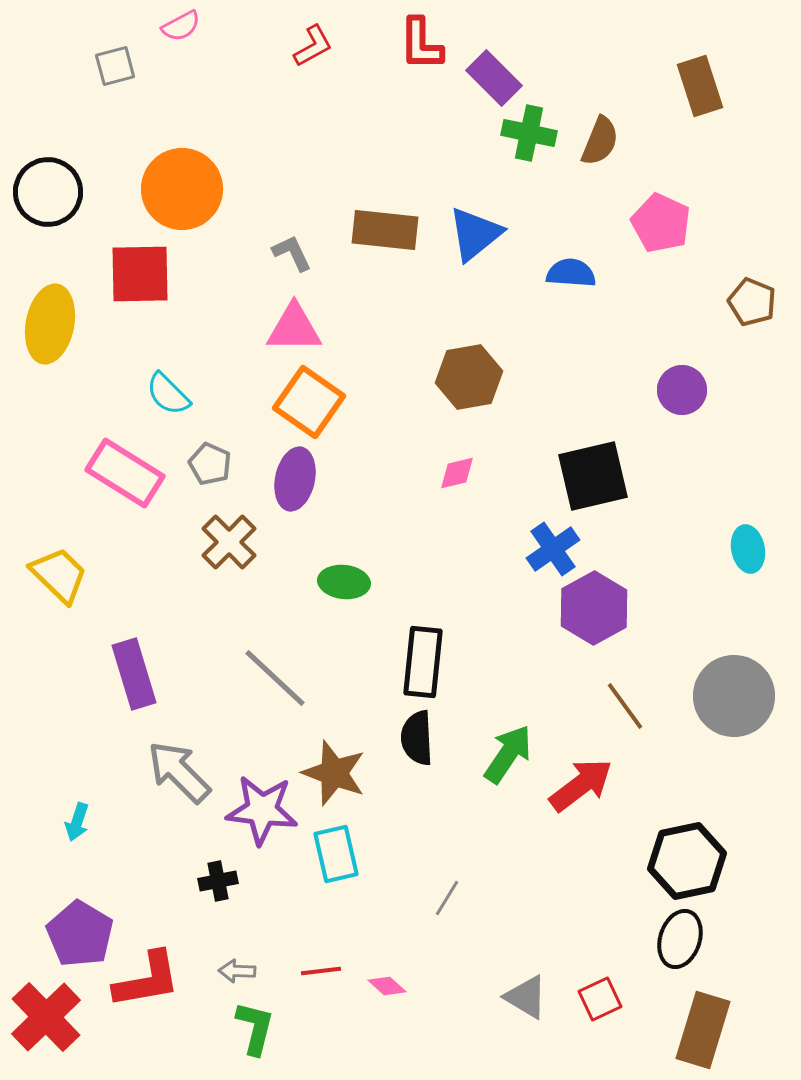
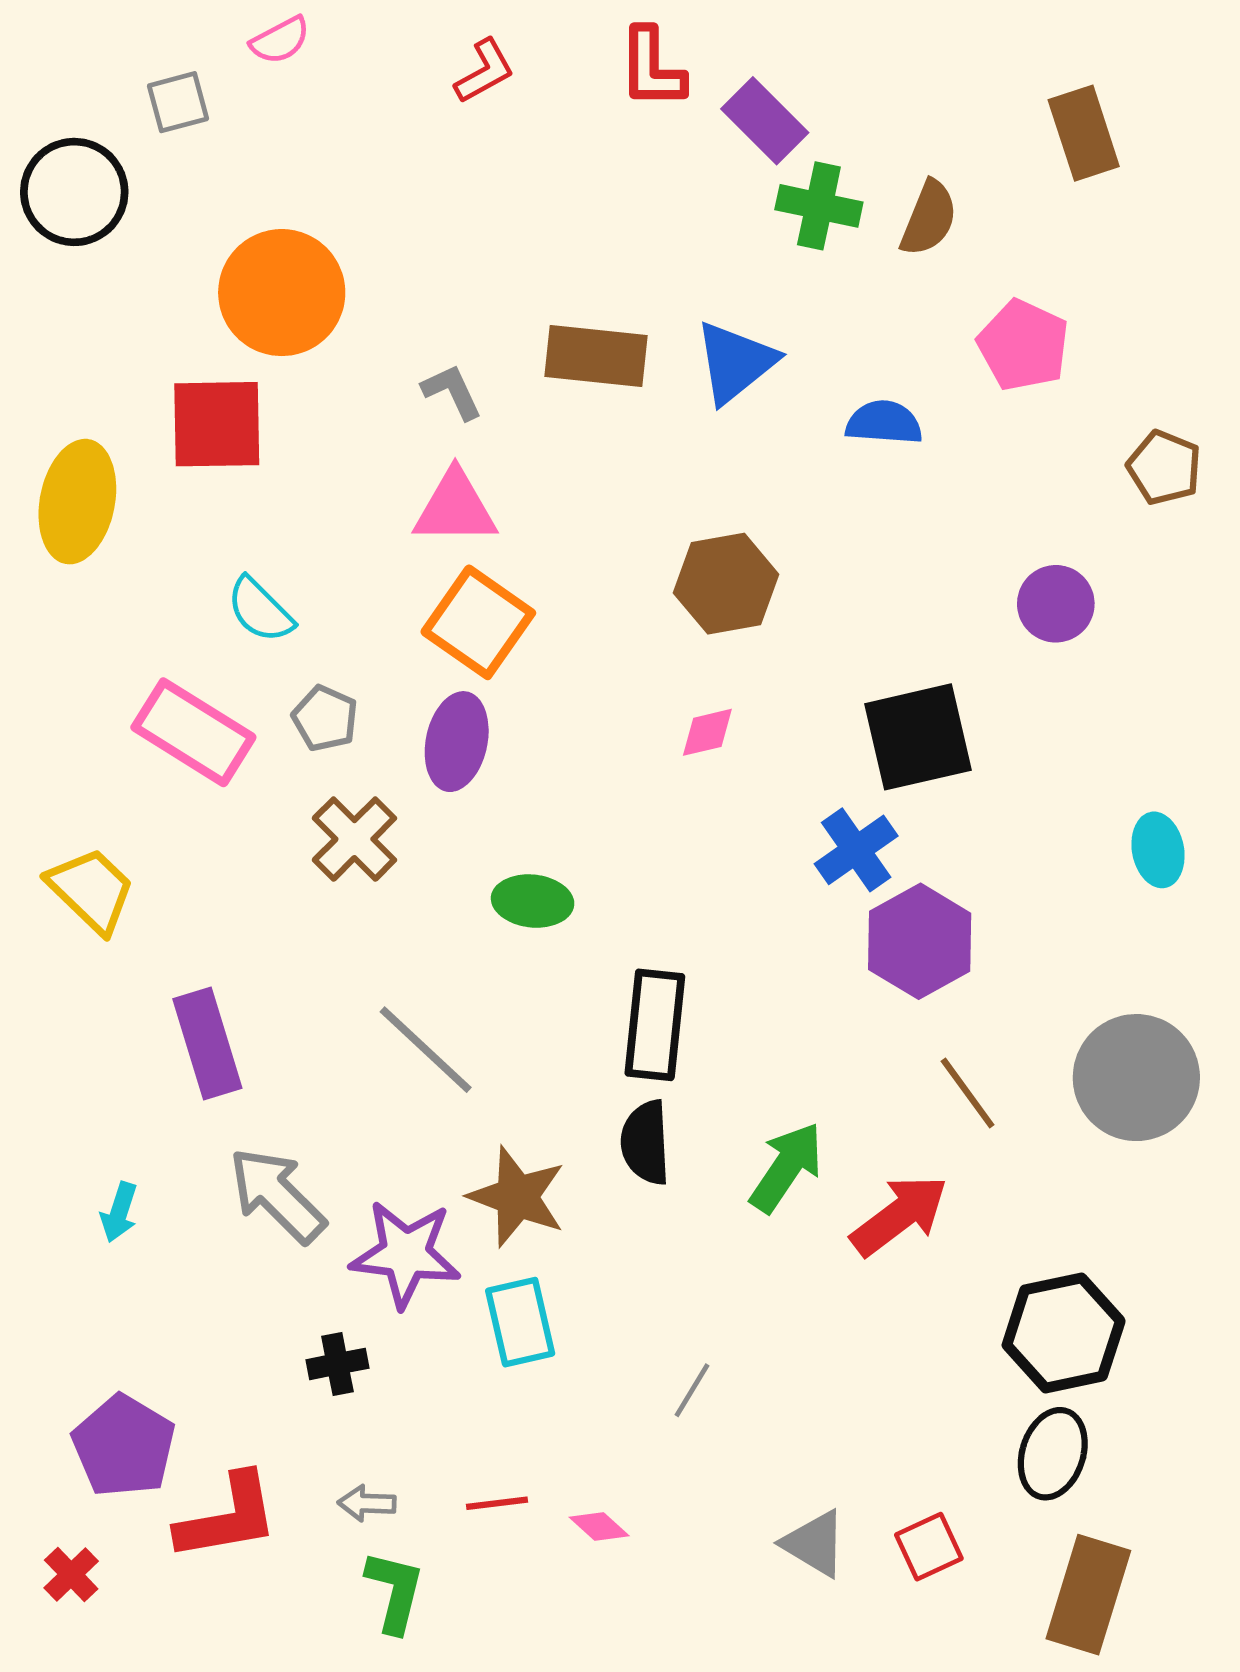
black circle: (48, 192) -> (74, 192), moved
cyan arrow: (77, 822) -> (119, 1212), moved
red cross: (46, 1017) -> (71, 1574), size x0.5

